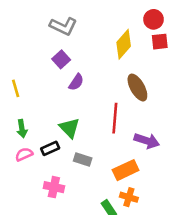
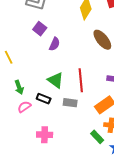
red line: (115, 118) -> (81, 80), moved
black rectangle: (50, 148) -> (44, 99), turned 56
pink cross: (54, 187) -> (45, 135), moved

